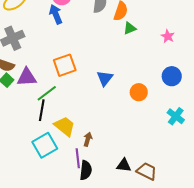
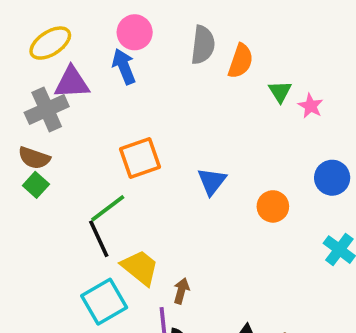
green triangle: (130, 28) -> (280, 92), moved, turned -40
pink star: (168, 36) -> (311, 106), moved
purple triangle: (27, 77) -> (72, 83), moved
black line: (42, 110) -> (99, 239), turned -35

